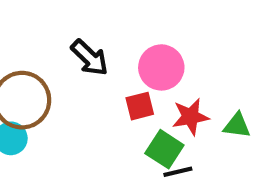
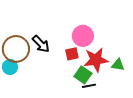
black arrow: (90, 58) -> (41, 44), moved
red star: (190, 117) -> (96, 60), size x1.4

